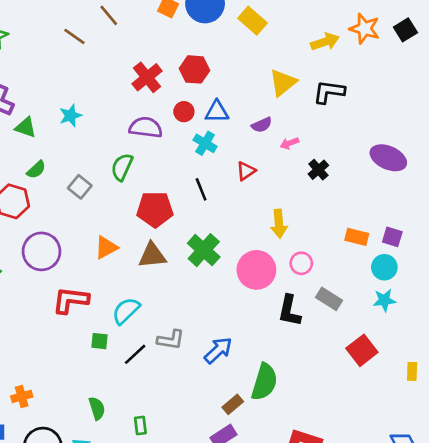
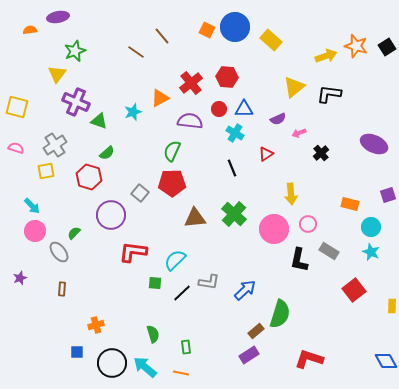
gray square: (80, 187) -> (140, 193), moved
red pentagon: (155, 209) -> (172, 183), moved
purple square: (392, 237) -> (388, 195), moved, turned -35
orange triangle: (106, 247) -> (160, 98), moved
cyan star: (384, 300) -> (371, 252), turned 30

